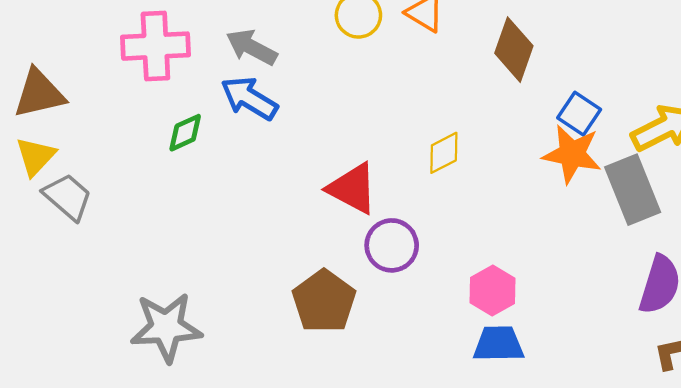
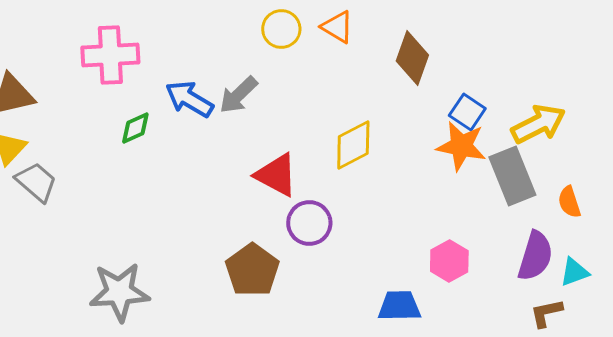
gray arrow: (252, 47) -> (238, 95), moved, turned -72
yellow diamond: (444, 153) -> (353, 145), size x1.4
pink hexagon: (493, 291) -> (449, 261), moved

